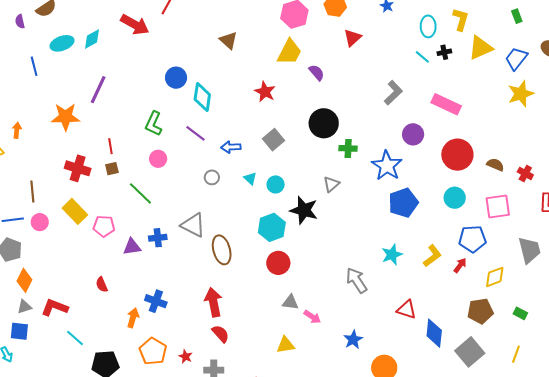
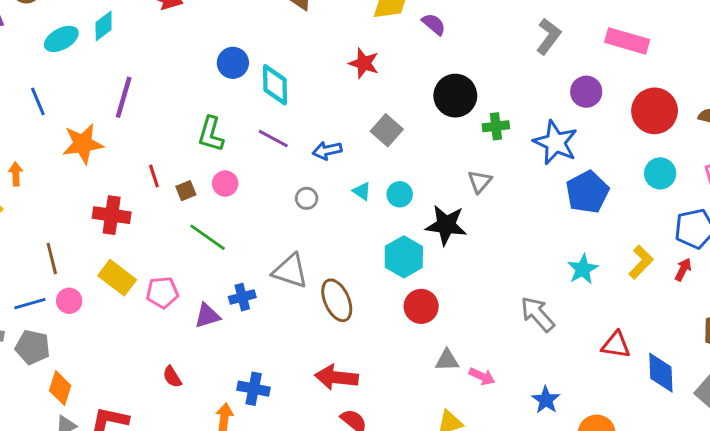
blue line: (34, 66) -> (38, 101), moved
brown square: (112, 169) -> (186, 191), moved
red arrow: (213, 302) -> (337, 377), turned -64

